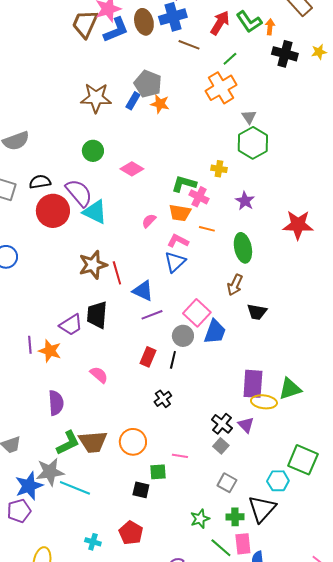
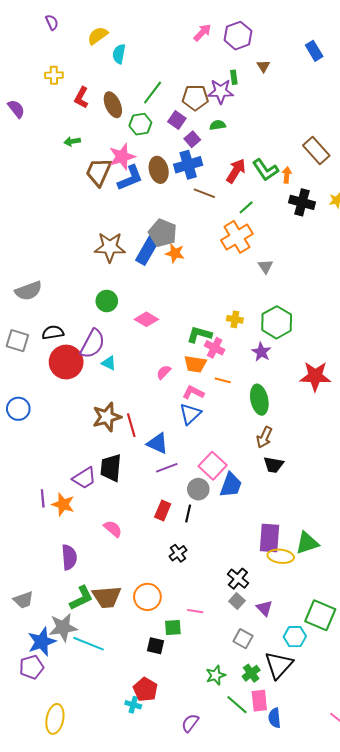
blue rectangle: (133, 101) -> (147, 250), size x1.6
green hexagon: (253, 143) -> (277, 322), moved
purple semicircle: (79, 193) -> (93, 344), turned 68
cyan triangle: (95, 212) -> (109, 363), size x0.6
brown arrow: (235, 285) -> (264, 437), moved
purple triangle: (246, 425) -> (264, 608), moved
green cross: (235, 517) -> (251, 673), turned -36
cyan cross: (93, 542) -> (133, 705), moved

